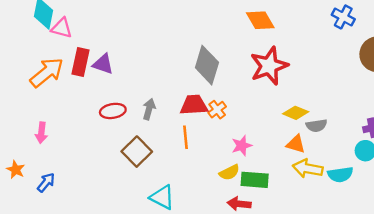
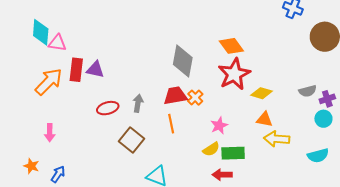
orange diamond: (260, 20) -> (231, 46), moved
red star: (269, 66) -> (234, 74), moved
gray semicircle: (316, 125) -> (308, 91), moved
cyan semicircle: (340, 174) -> (318, 156), moved

